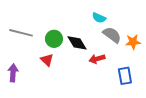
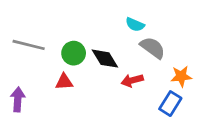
orange star: (133, 42) -> (181, 76), moved
red triangle: (47, 60) -> (64, 82), turned -48
blue rectangle: (125, 76) -> (170, 104), turned 42

